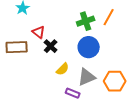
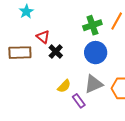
yellow semicircle: (63, 69) -> (64, 86), moved
purple rectangle: (73, 93) -> (79, 101), turned 32

